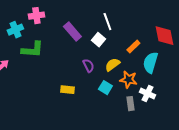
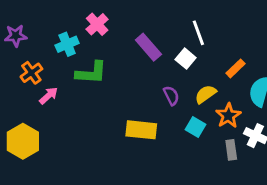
pink cross: (36, 16) -> (97, 24), turned -35
orange star: (128, 80) -> (228, 116), turned 30
yellow rectangle: (67, 90) -> (141, 130), size x1.5

